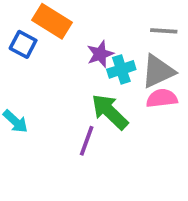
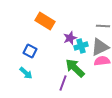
blue square: (23, 44) -> (30, 51), moved

